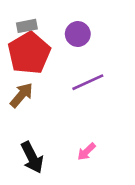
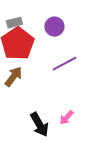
black arrow: (32, 157) -> (39, 125), moved

